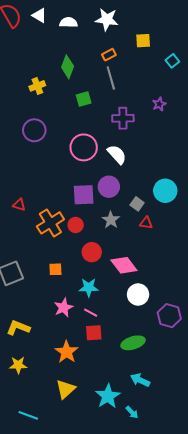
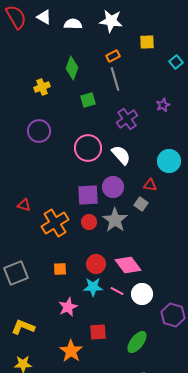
purple cross: (123, 118) -> (127, 119), turned -35
cyan circle: (165, 191) -> (169, 161), moved
gray star: (111, 220) -> (115, 220), size x1.4
red triangle: (146, 223) -> (150, 185), moved
red circle: (76, 225) -> (89, 222), moved
red circle: (92, 252) -> (96, 264), moved
pink line: (91, 313) -> (117, 291), moved
green ellipse: (133, 343) -> (137, 342), turned -35

